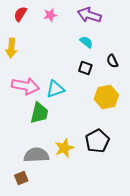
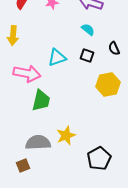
cyan triangle: (55, 89) -> (57, 57), moved
black pentagon: (97, 141) -> (99, 158), moved

